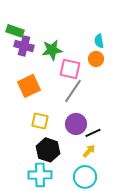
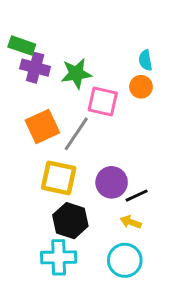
gray line: (73, 91) -> (76, 134), moved
yellow square: (40, 121) -> (59, 178), size x1.4
yellow arrow: (89, 151) -> (131, 222), turned -112

